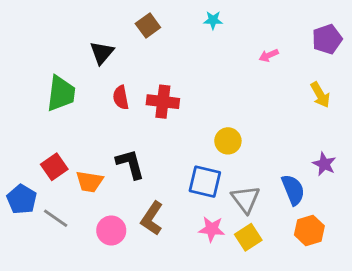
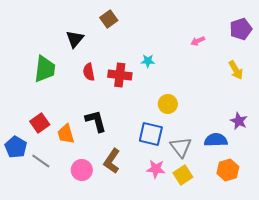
cyan star: (213, 20) -> (148, 61), moved
orange trapezoid: (90, 182) -> (66, 134), turned 65
blue semicircle: (293, 190) -> (216, 140), turned -70

